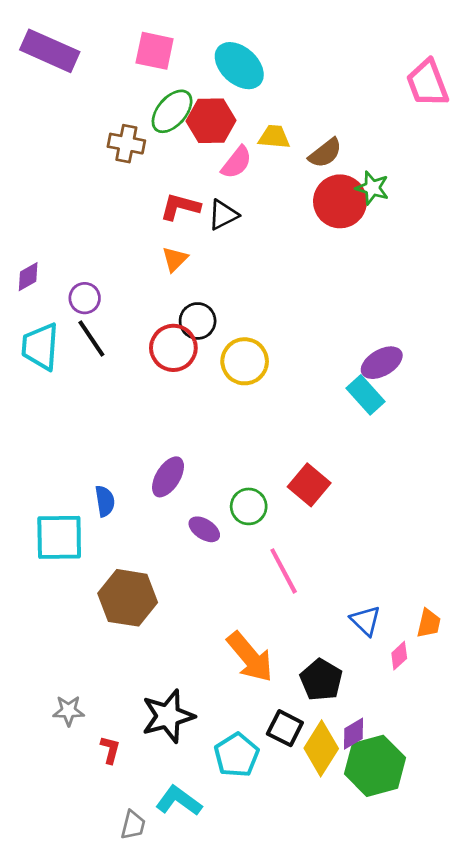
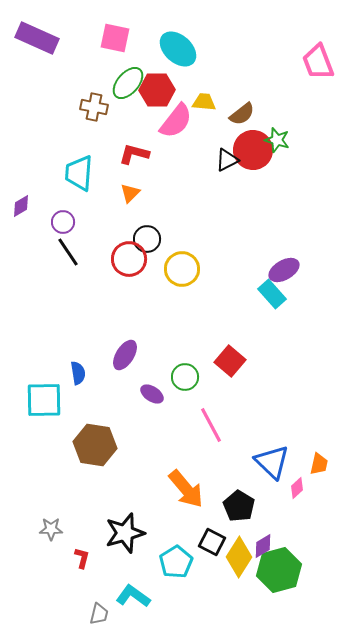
pink semicircle: (237, 162) -> (176, 121), size x1.4
black triangle: (223, 215) -> (227, 160), moved
cyan trapezoid: (40, 347) -> (79, 173), moved
blue triangle: (366, 621) -> (272, 462), size x1.5

